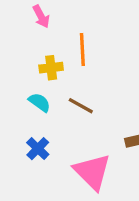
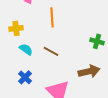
yellow cross: (51, 68) -> (16, 28), moved

